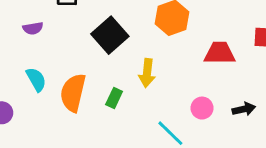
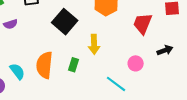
red trapezoid: (220, 53) -> (143, 24), turned -60
cyan semicircle: (36, 79) -> (17, 71), moved
black arrow: (244, 109) -> (165, 50), moved

